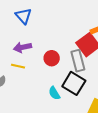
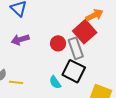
red circle: (52, 58) -> (58, 43), moved
yellow line: (18, 66) -> (16, 82), moved

